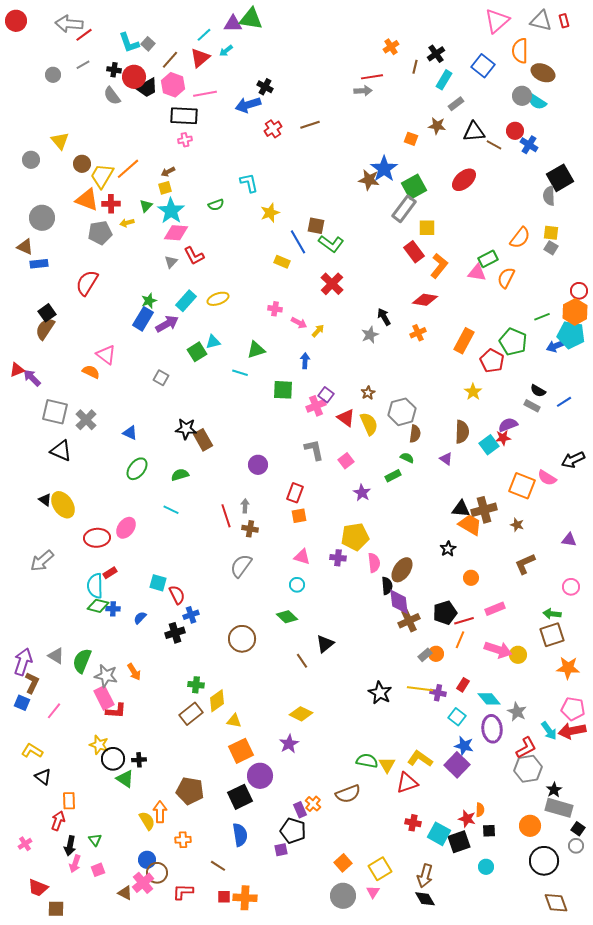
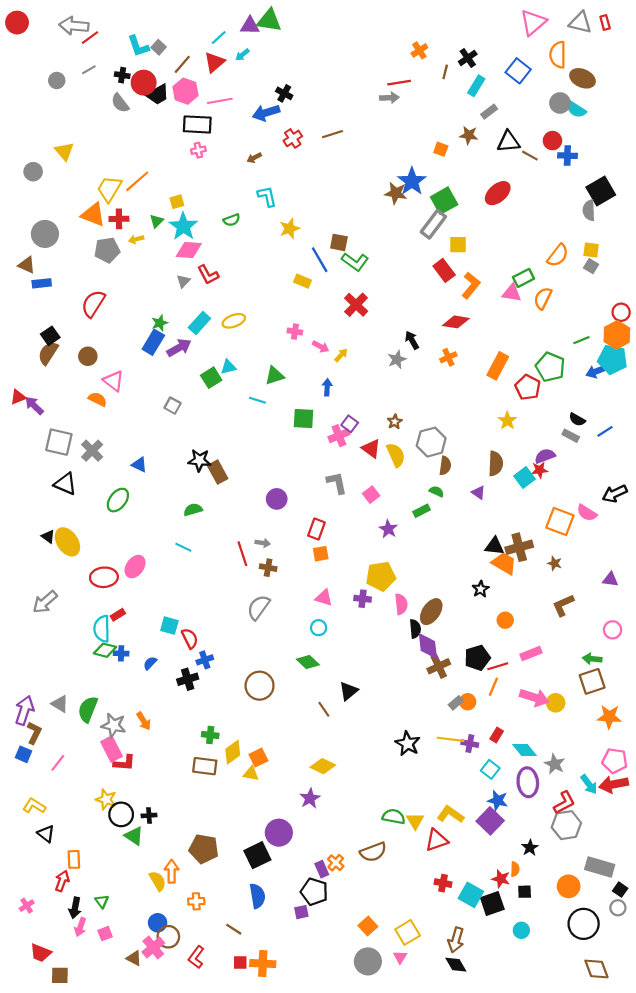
blue cross: (529, 145) -> (567, 156), turned -30
brown circle: (82, 164) -> (88, 356), moved
brown arrow: (168, 172) -> (254, 158), moved
green ellipse: (137, 469) -> (118, 500), moved
gray arrow: (245, 506) -> (263, 543), turned 96
brown rectangle: (191, 714) -> (205, 766), turned 45
orange square: (241, 751) -> (258, 758), moved, size x0.7
black star: (554, 790) -> (530, 848), moved
red L-shape: (183, 892) -> (196, 957), turned -55

